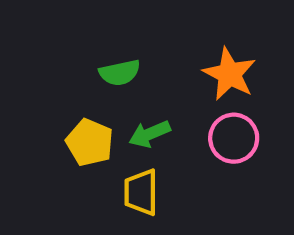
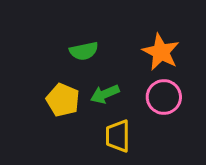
yellow trapezoid: (141, 192) -> (118, 136), moved

